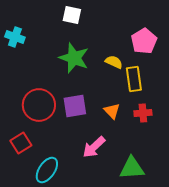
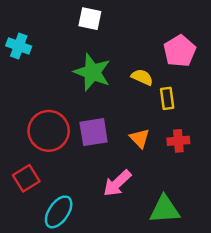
yellow rectangle: (134, 79) -> (167, 98), size x0.7

